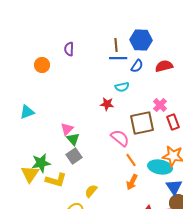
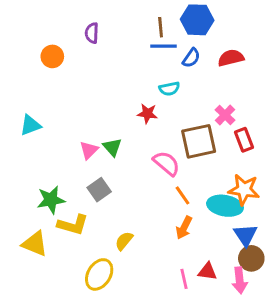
green triangle: (73, 139) -> (112, 147), moved
yellow triangle: (30, 174) -> (35, 244), moved, turned -42

